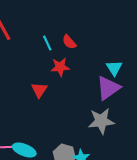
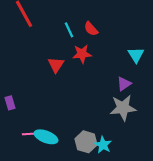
purple triangle: (108, 88) -> (124, 84), moved, size x0.6
red triangle: (39, 90) -> (56, 65), moved

